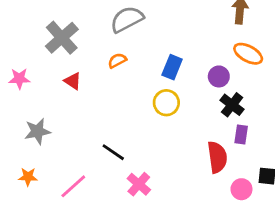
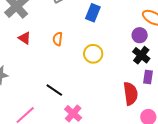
orange semicircle: (117, 61) -> (58, 39), moved, turned -56
blue rectangle: (172, 67) -> (93, 13), moved
purple circle: (219, 76) -> (140, 35), moved

